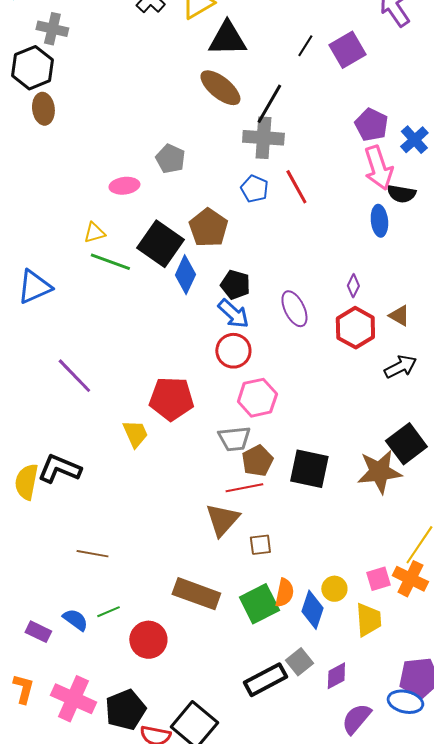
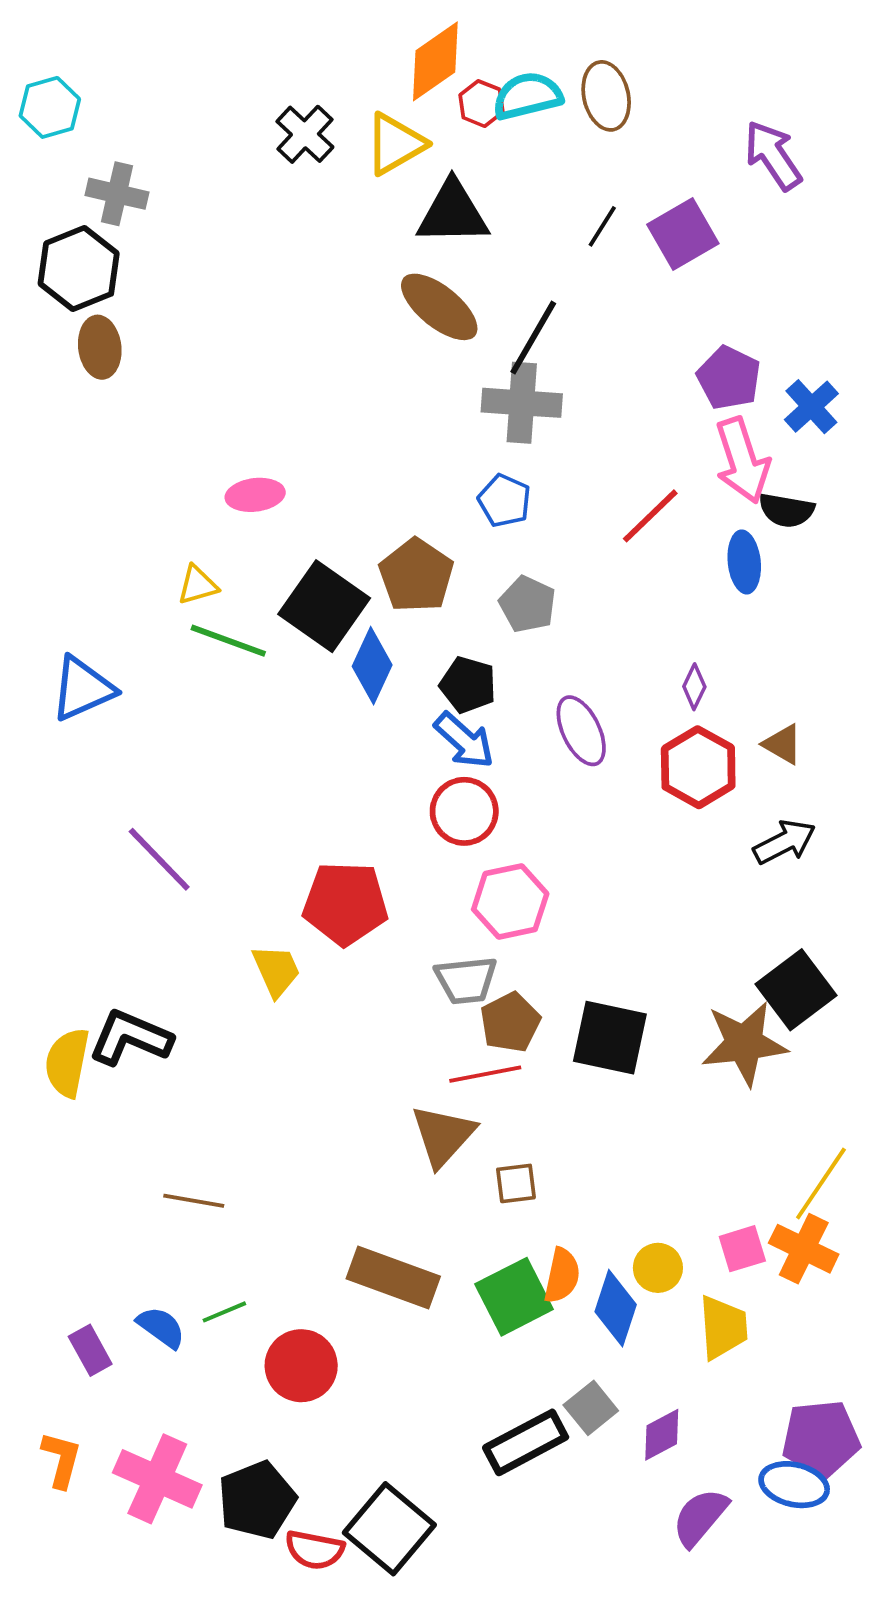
gray pentagon: (170, 159) -> (527, 604), moved
red line: (296, 187) -> (650, 516), moved, turned 75
purple rectangle: (38, 632) -> (90, 1350), turned 35

